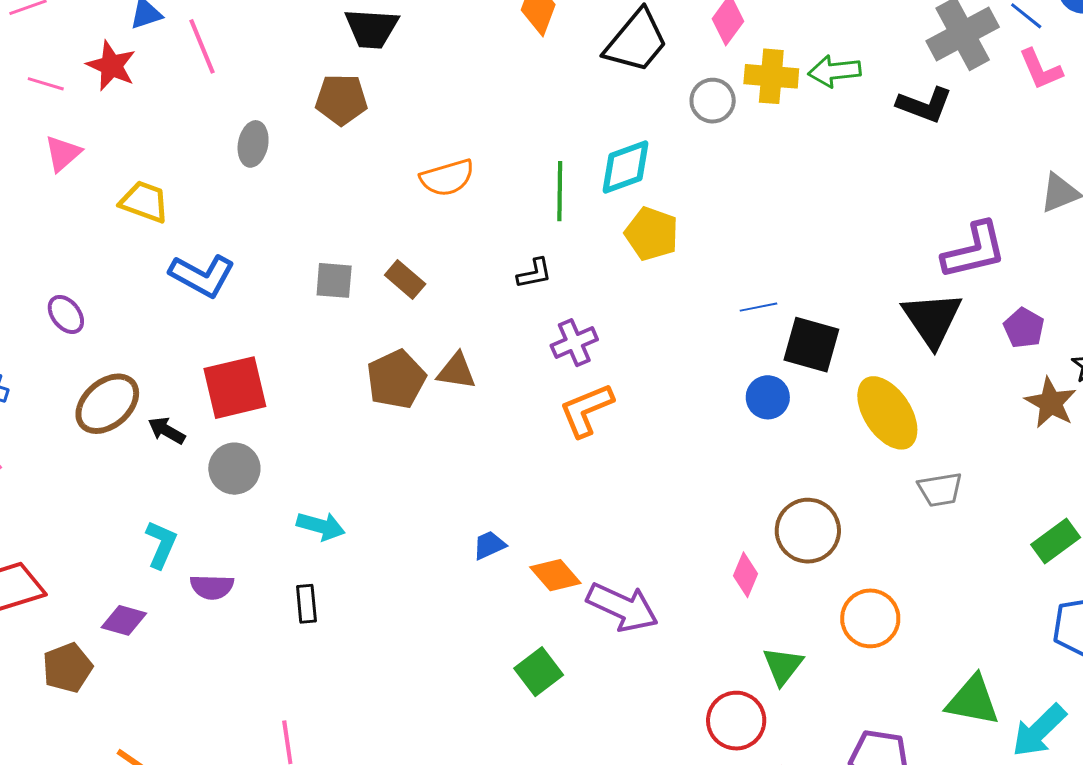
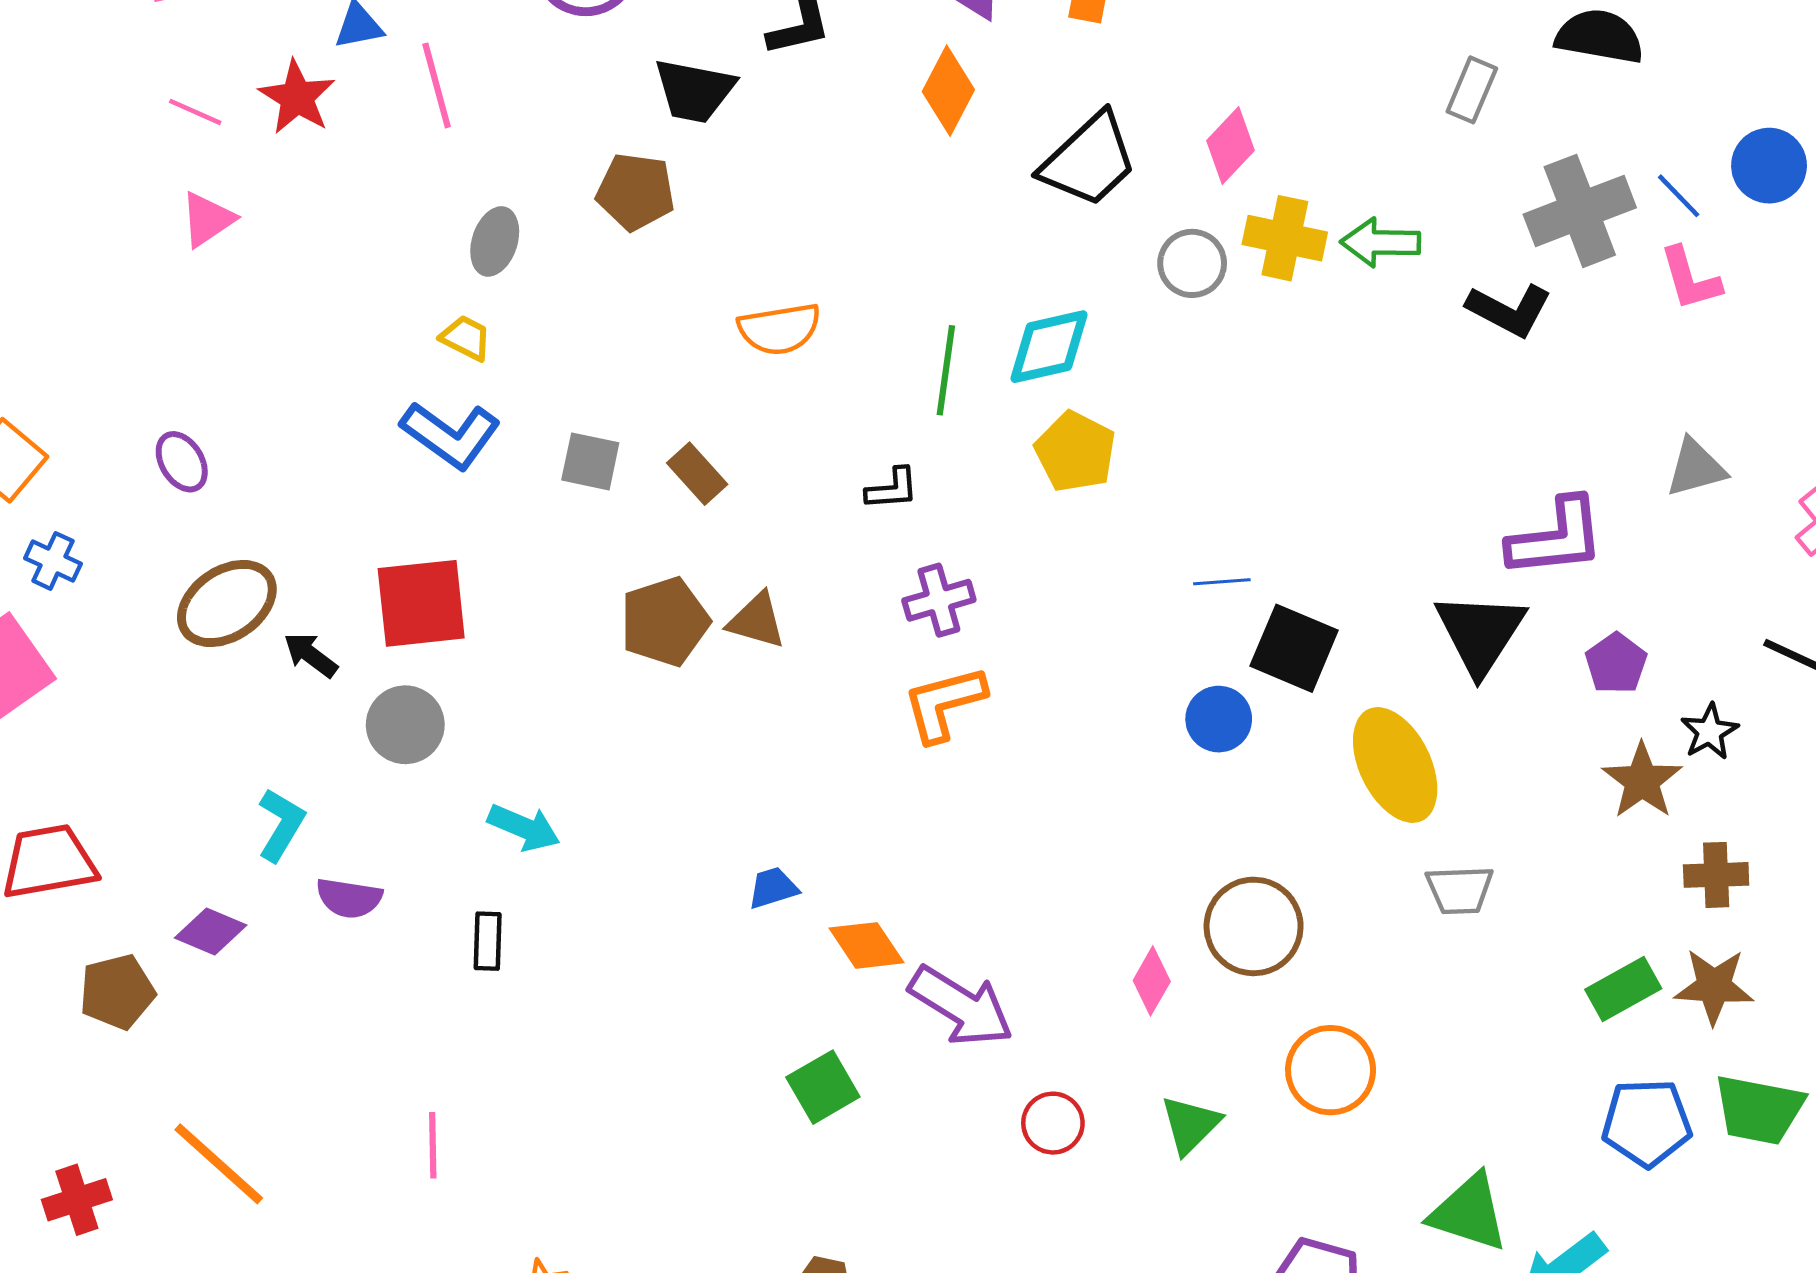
yellow trapezoid: (144, 202) -> (466, 338), moved, size x0.7
blue L-shape: (202, 276) -> (451, 435), moved
red circle: (736, 721) -> (1053, 1123), moved, size x0.7

